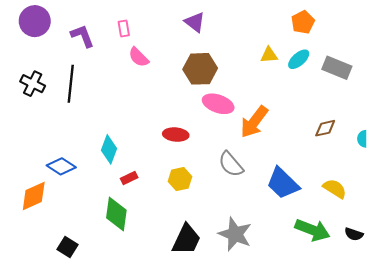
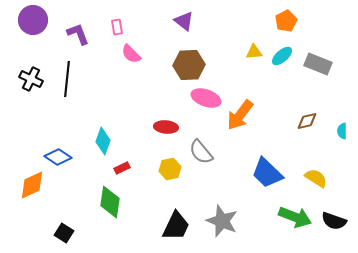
gray semicircle: (231, 164) -> (201, 152), moved
black semicircle: (354, 234) -> (334, 221), size x1.4

